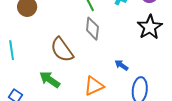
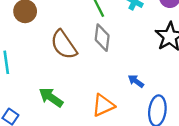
brown semicircle: (62, 50) -> (64, 45), moved

